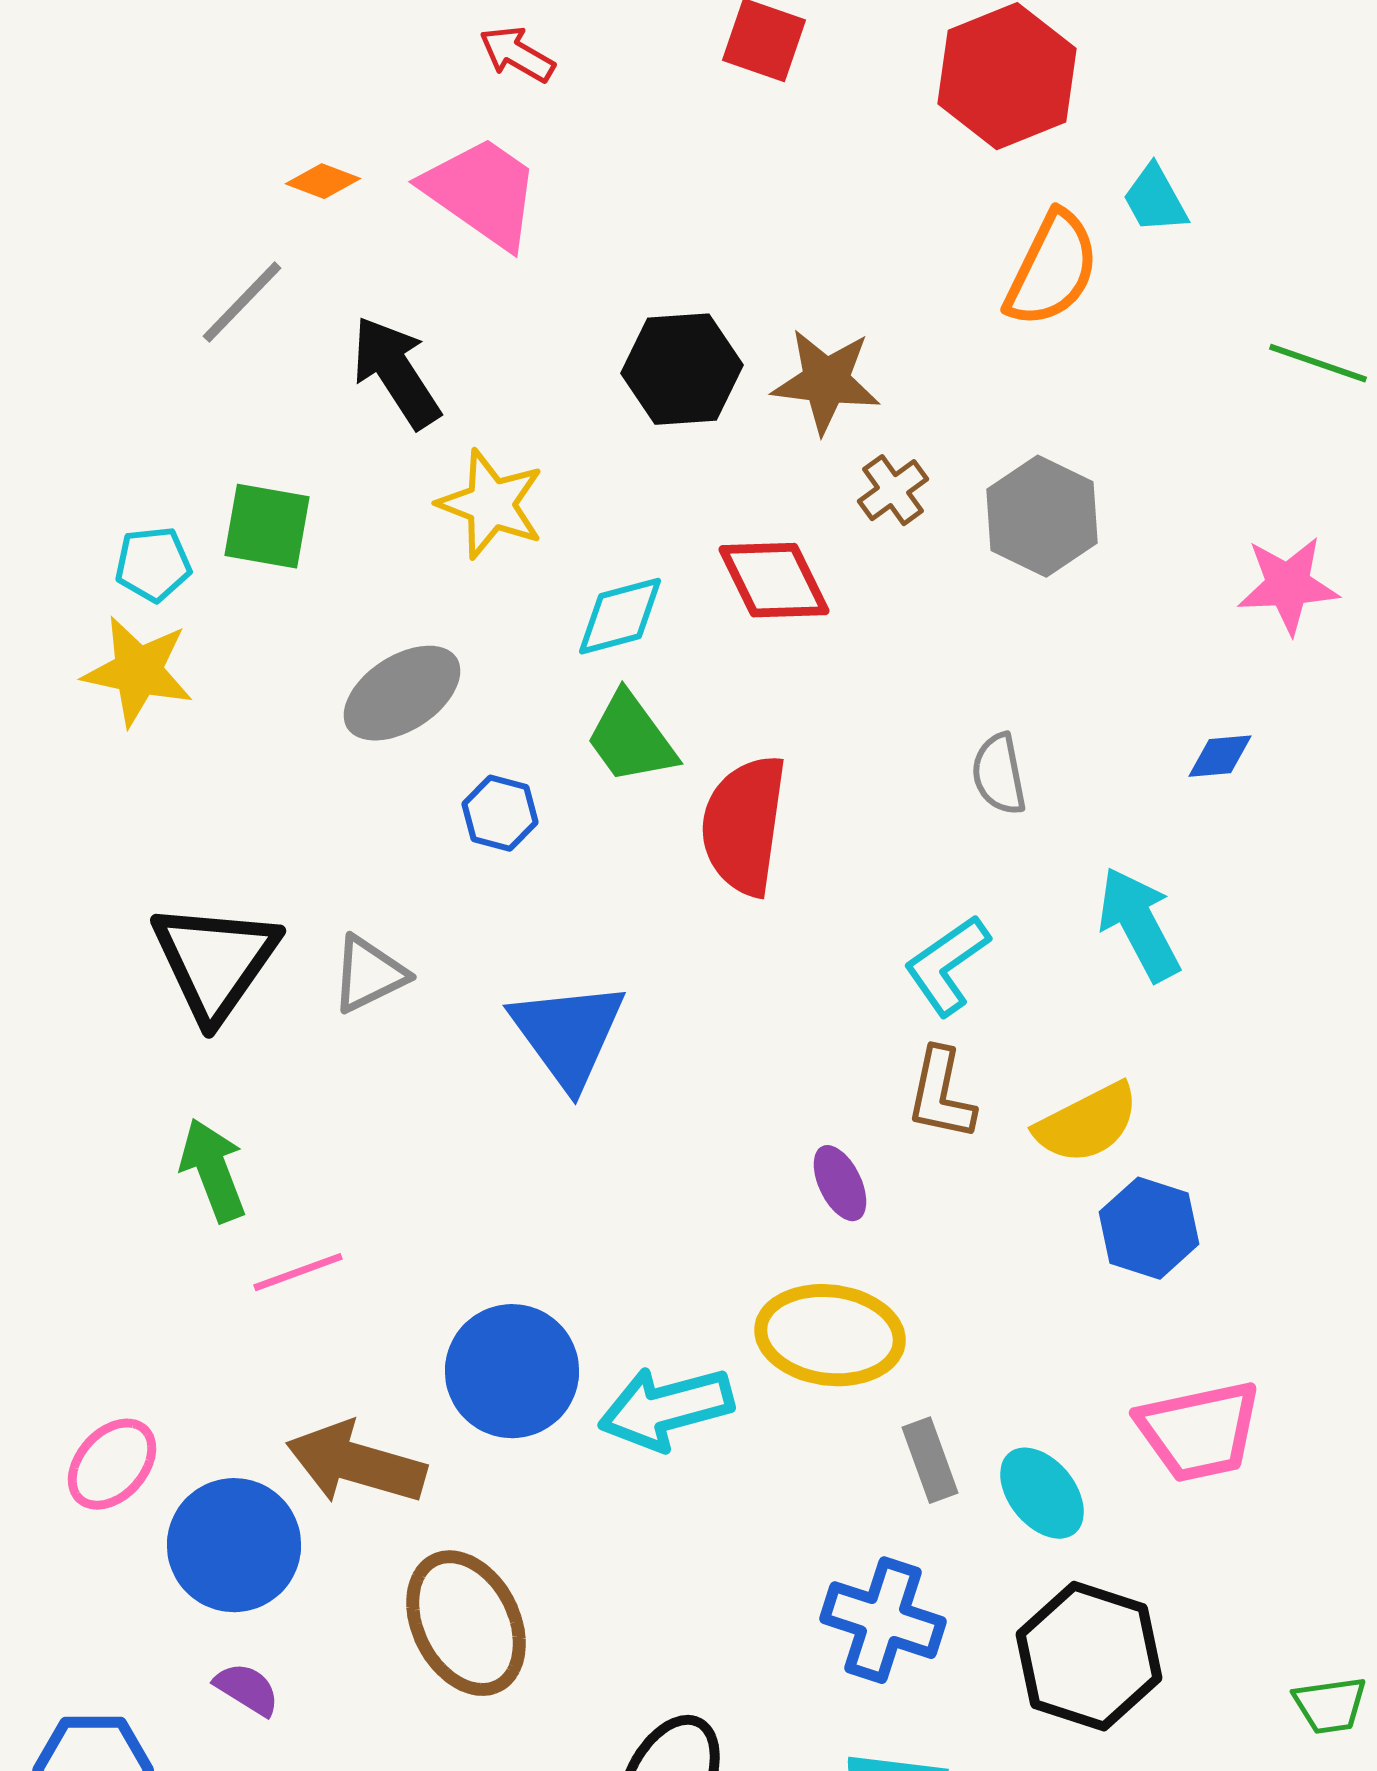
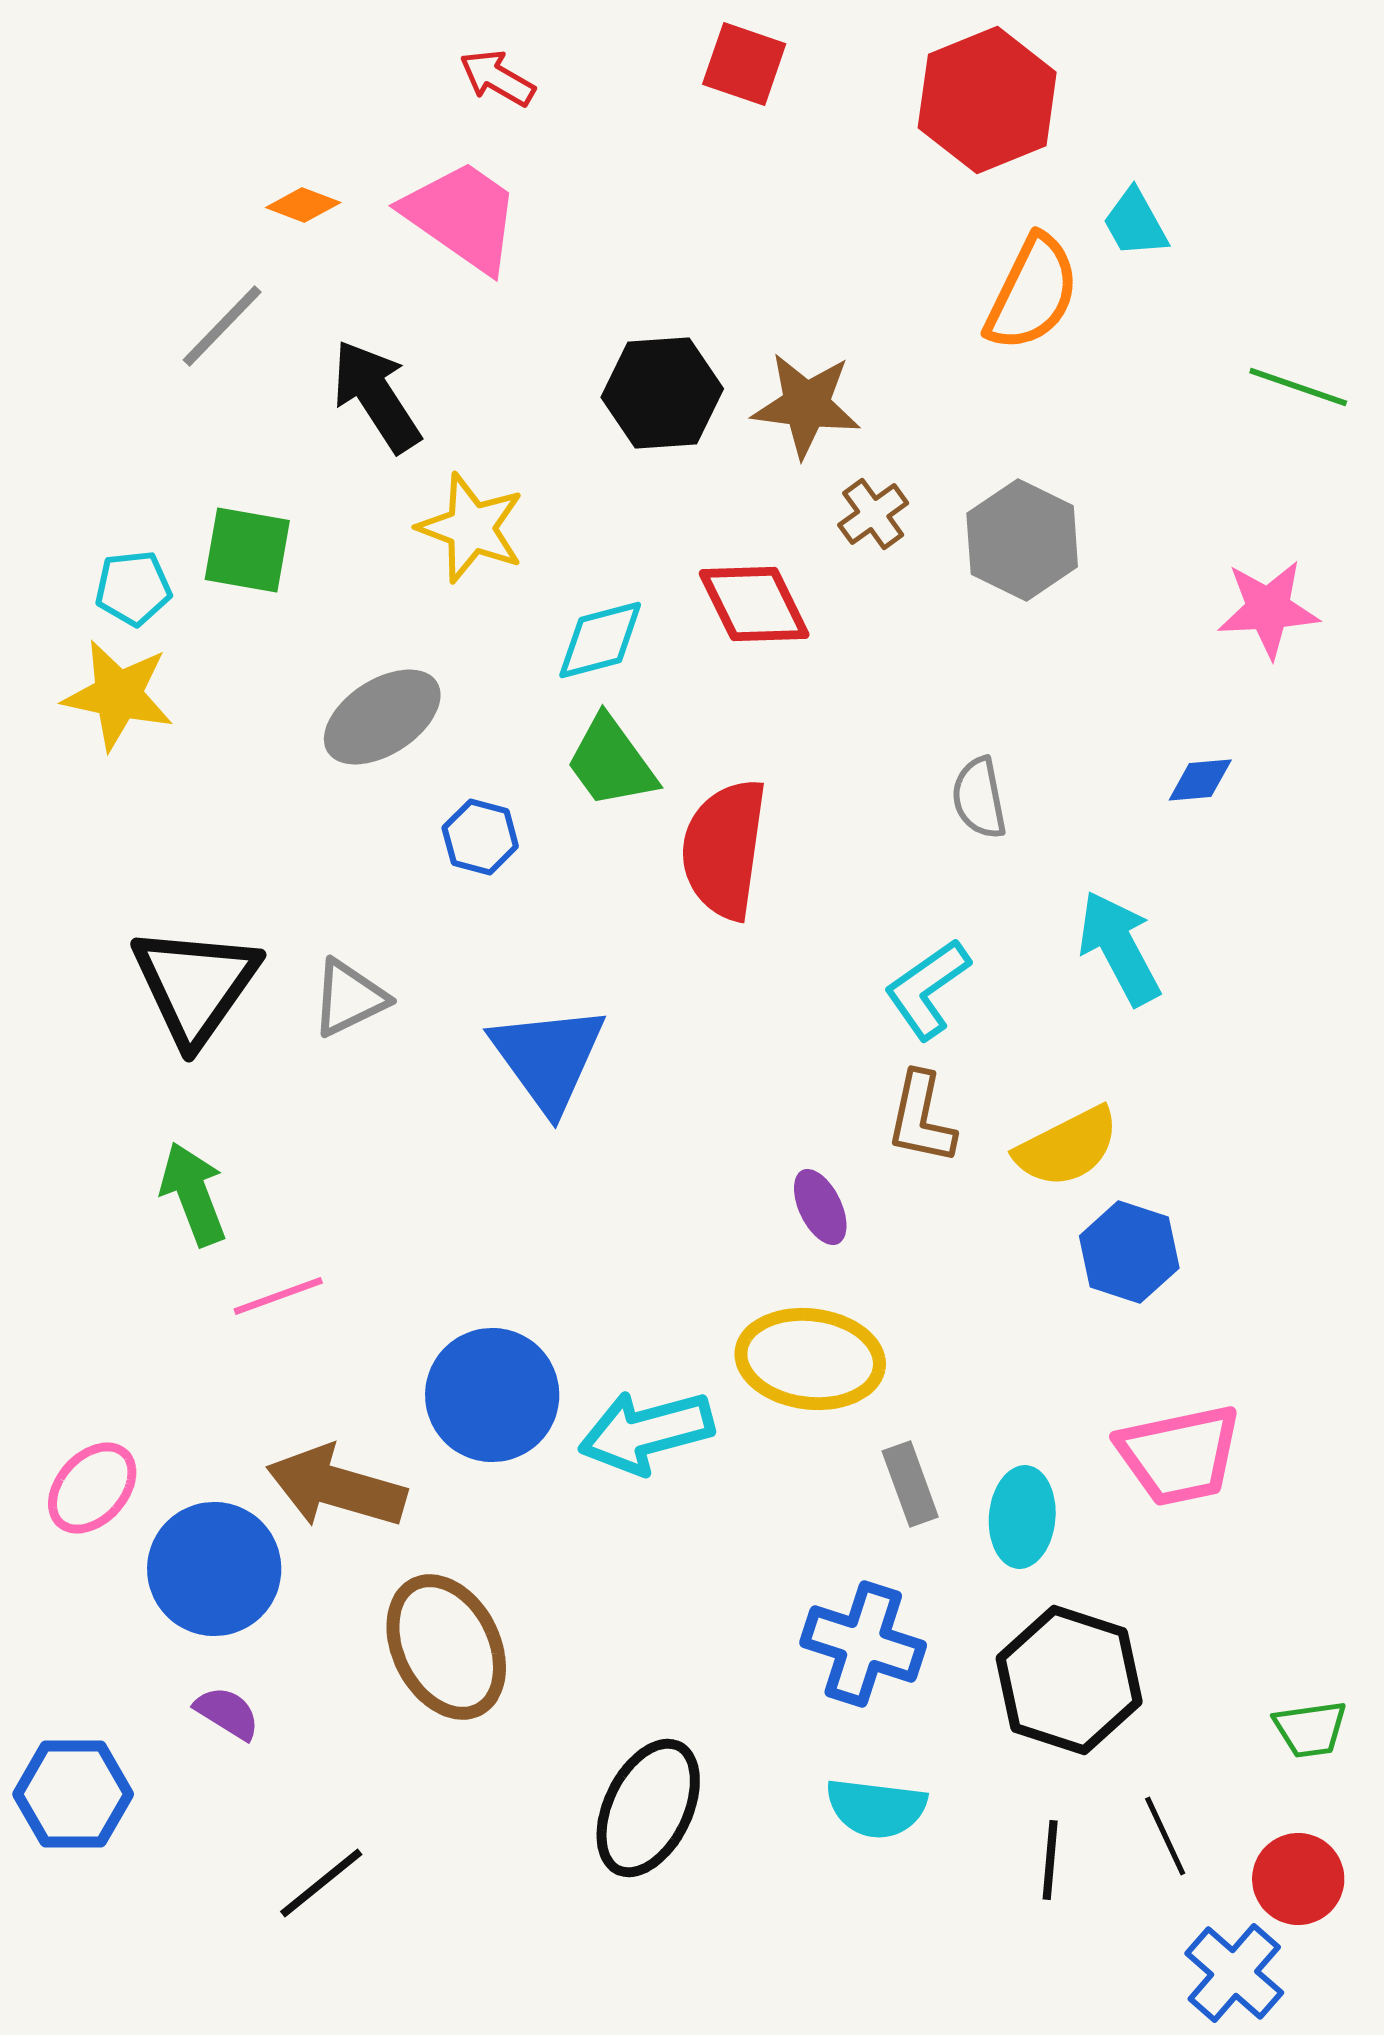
cyan ellipse: (1042, 1493) -> (1022, 1517), turned 44

